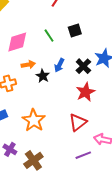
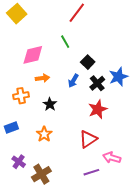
black square: (75, 30) -> (88, 62), moved, turned -32
green line: (49, 36) -> (65, 42), moved
black star: (43, 76) -> (50, 104), moved
orange star: (34, 120) -> (44, 134), size x0.7

